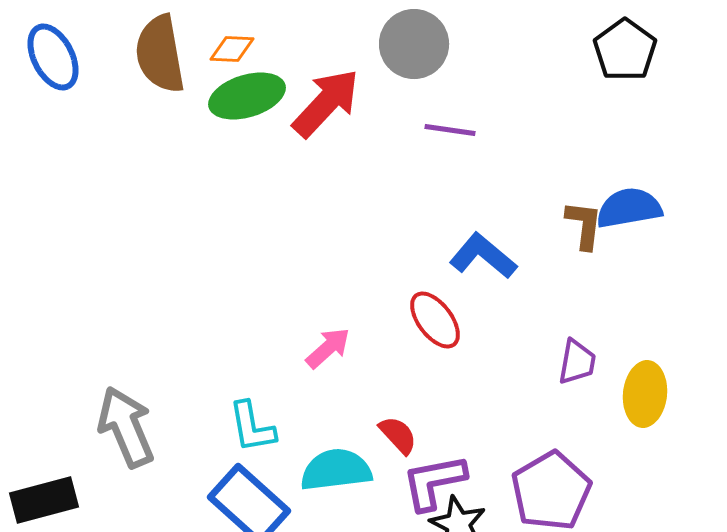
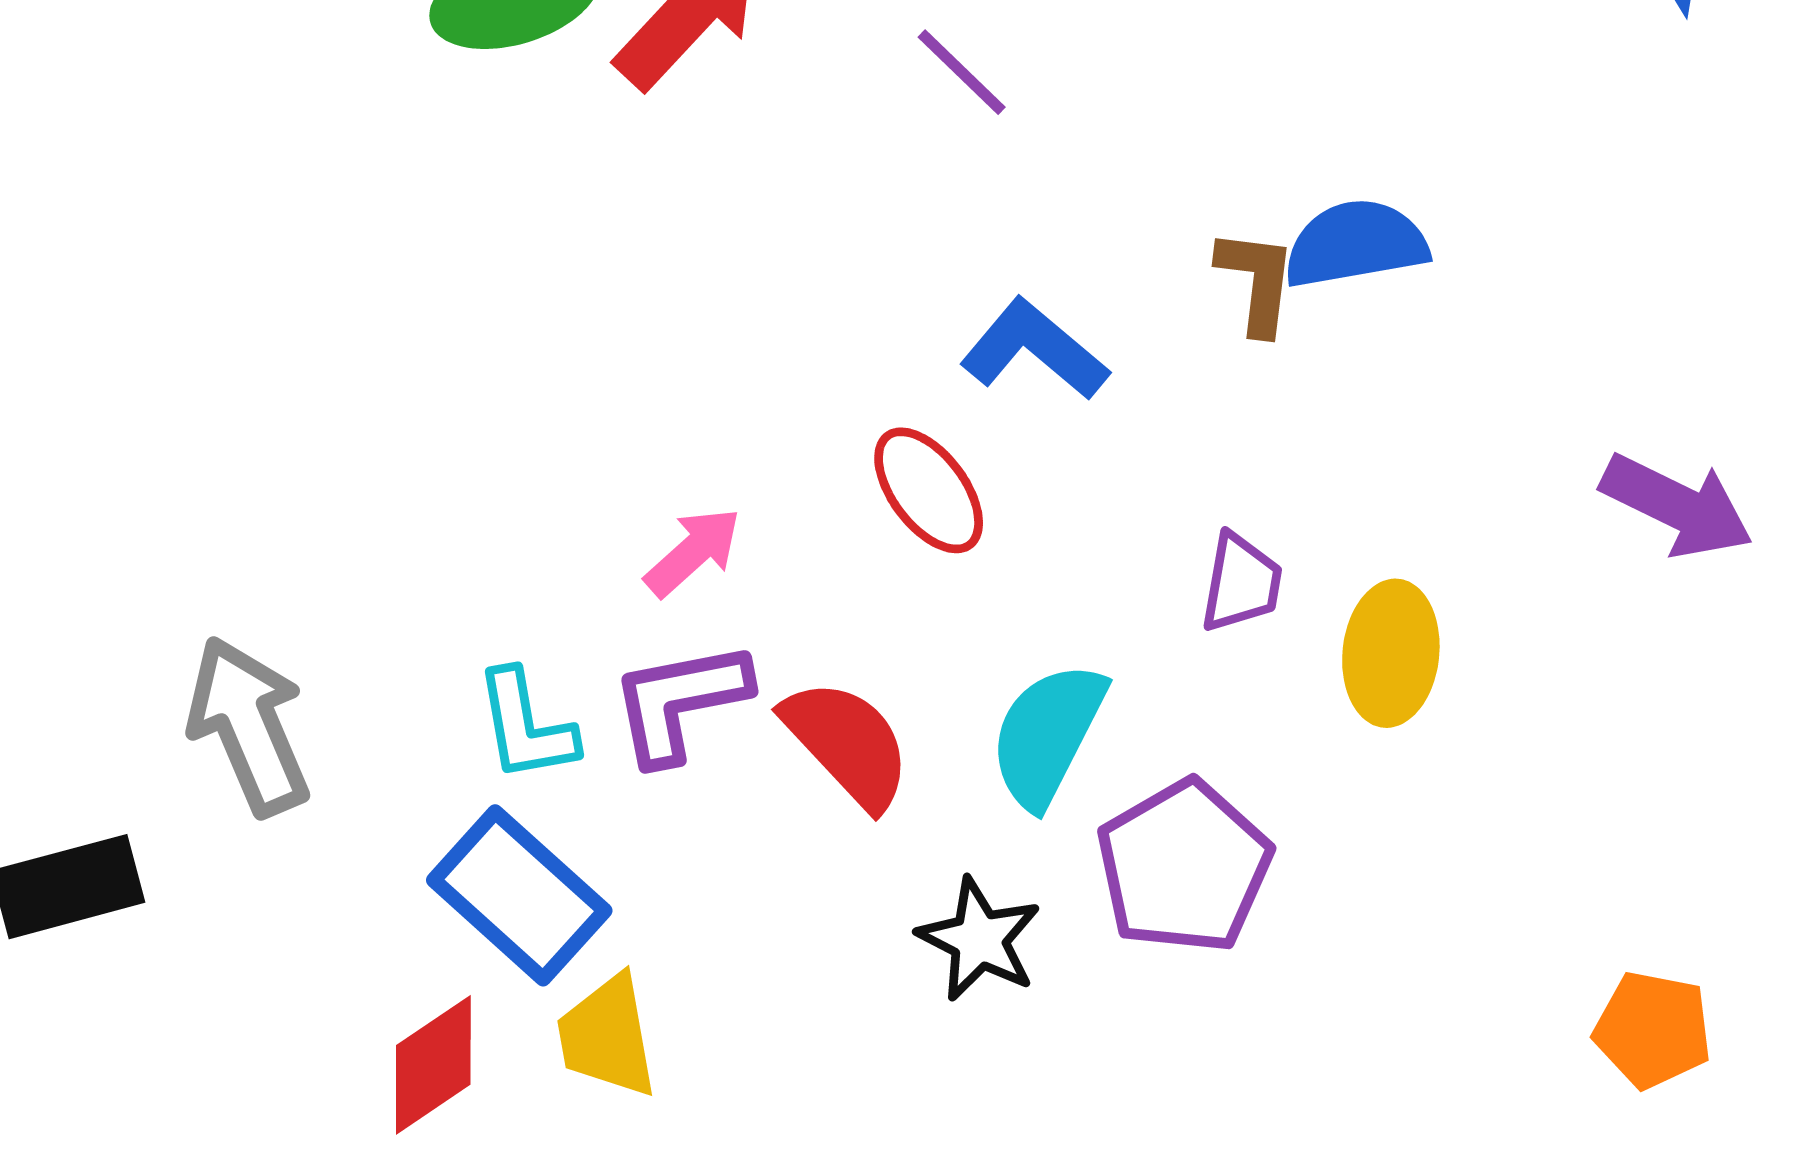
purple line: (450, 130) -> (962, 72), turned 36
red semicircle: (398, 435) -> (847, 744), size x1.6
cyan semicircle: (336, 470) -> (1047, 735), moved, turned -56
purple L-shape: (434, 482) -> (680, 702), moved

